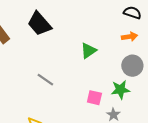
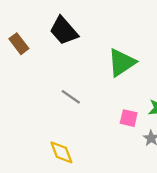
green triangle: (88, 51) -> (122, 63), size x1.5

